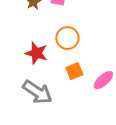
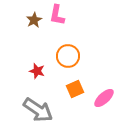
red star: (36, 53) -> (37, 71), size x0.7

